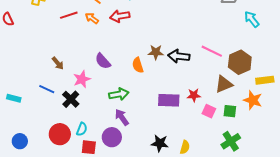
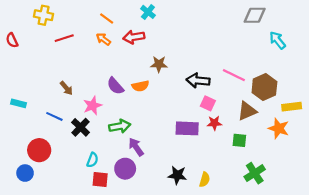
red line: (69, 15) -> (64, 38), moved
brown star: (156, 52) -> (159, 64), moved
orange semicircle: (138, 65) -> (140, 86), moved, turned -84
green arrow: (119, 94) -> (120, 126), moved
cyan rectangle: (14, 98) -> (18, 103), moved
pink square: (209, 111) -> (208, 103), moved
green square: (230, 111) -> (239, 140), moved
red circle: (60, 134) -> (39, 150), moved

